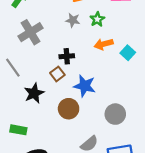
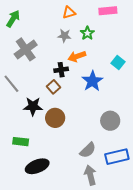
orange arrow: (104, 44) -> (77, 56), moved
blue star: (85, 86) -> (92, 81), moved, turned 30
black star: (34, 93) -> (33, 106), turned 30
brown circle: (69, 109) -> (55, 118), moved

